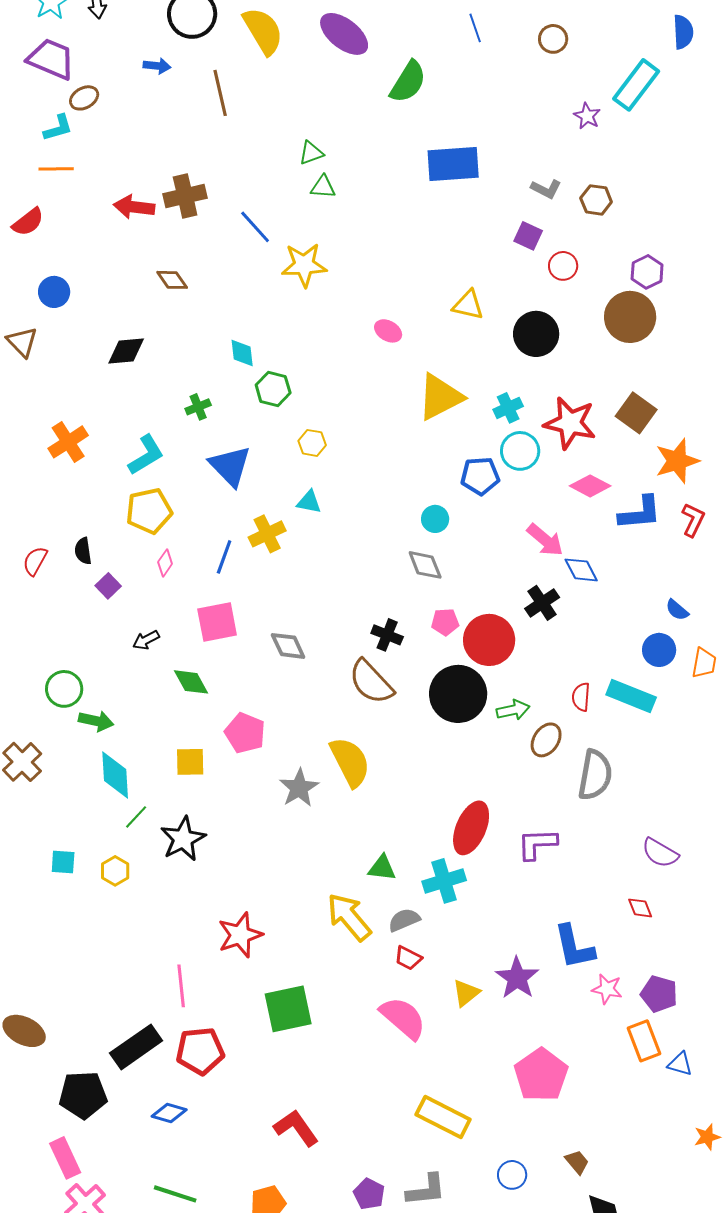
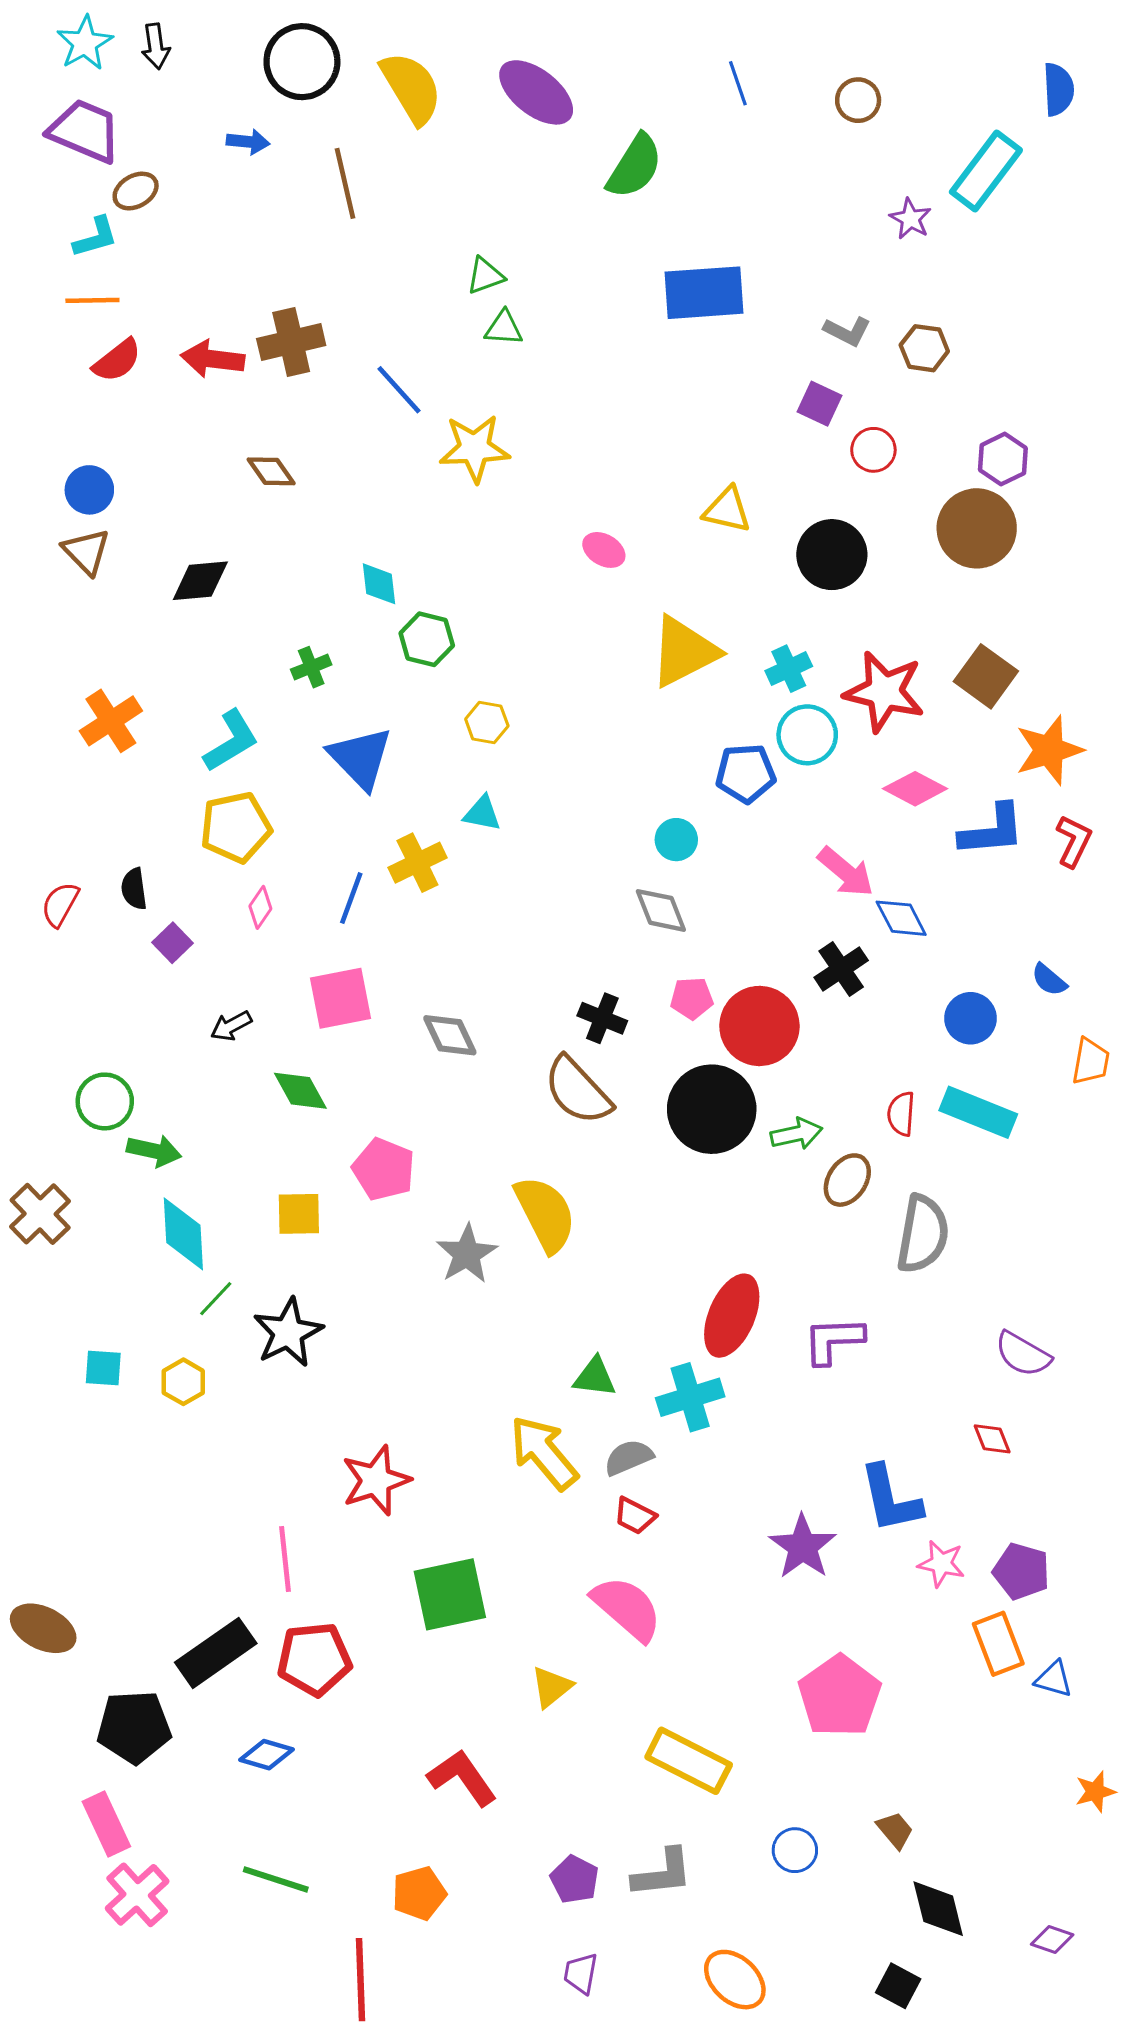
red semicircle: (28, 222) -> (117, 360), moved
brown triangle: (22, 342) -> (86, 552), moved
blue circle: (659, 650) -> (971, 1018), moved
yellow triangle: (466, 993) -> (552, 1687), moved

